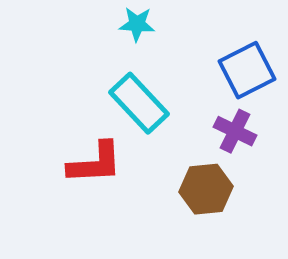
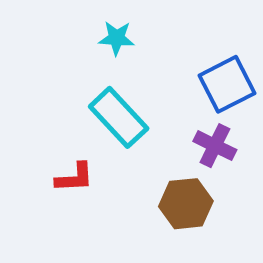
red L-shape: (95, 163) -> (74, 178), size x0.7

